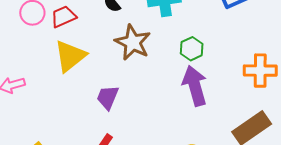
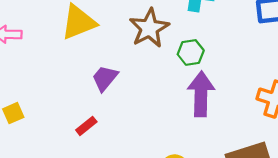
green hexagon: (192, 49) -> (191, 52), moved

